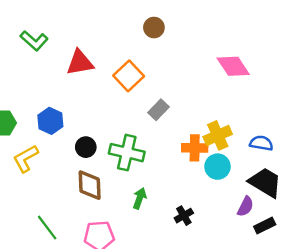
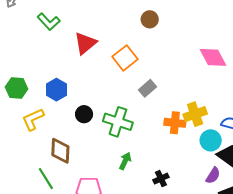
red triangle: (80, 63) -> (85, 43), turned -35
cyan circle: (218, 167) -> (211, 140), moved
brown diamond: (90, 185) -> (60, 151), moved

